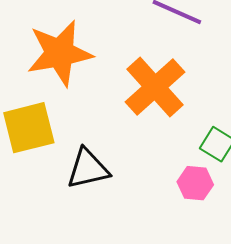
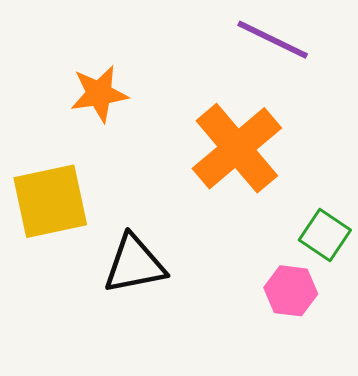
orange star: (60, 53) -> (99, 94), size x0.6

